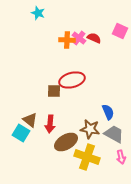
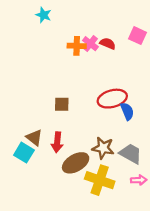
red ellipse: (72, 80) -> (112, 99), moved
blue semicircle: (108, 112) -> (127, 111), moved
pink arrow: (121, 157) -> (139, 180), turned -80

